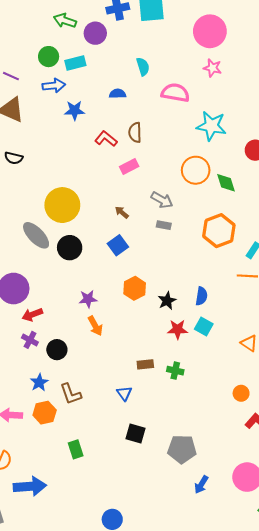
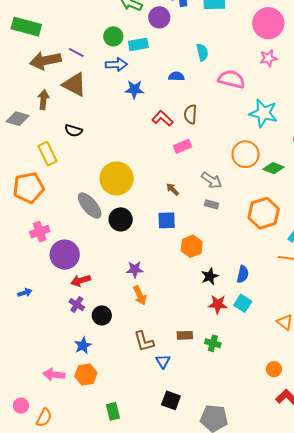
pink star: (213, 68) -> (268, 58), turned -30
green diamond: (226, 183) -> (274, 168), turned -55
blue square: (118, 245) -> (167, 220), turned 30
orange hexagon: (135, 288) -> (192, 246), moved
brown L-shape: (71, 394) -> (144, 341), moved

